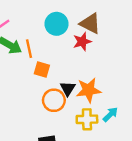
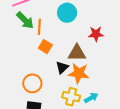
brown triangle: (90, 23) -> (77, 53), moved, turned -42
red star: (82, 42) -> (96, 34), moved
orange circle: (54, 100) -> (32, 83), moved

